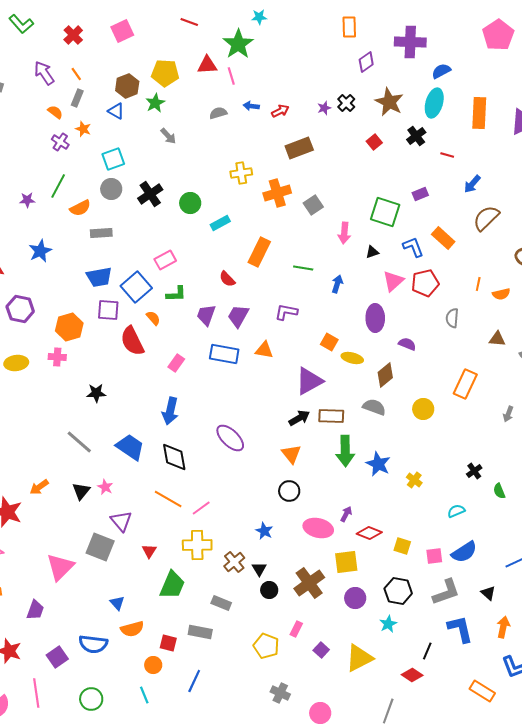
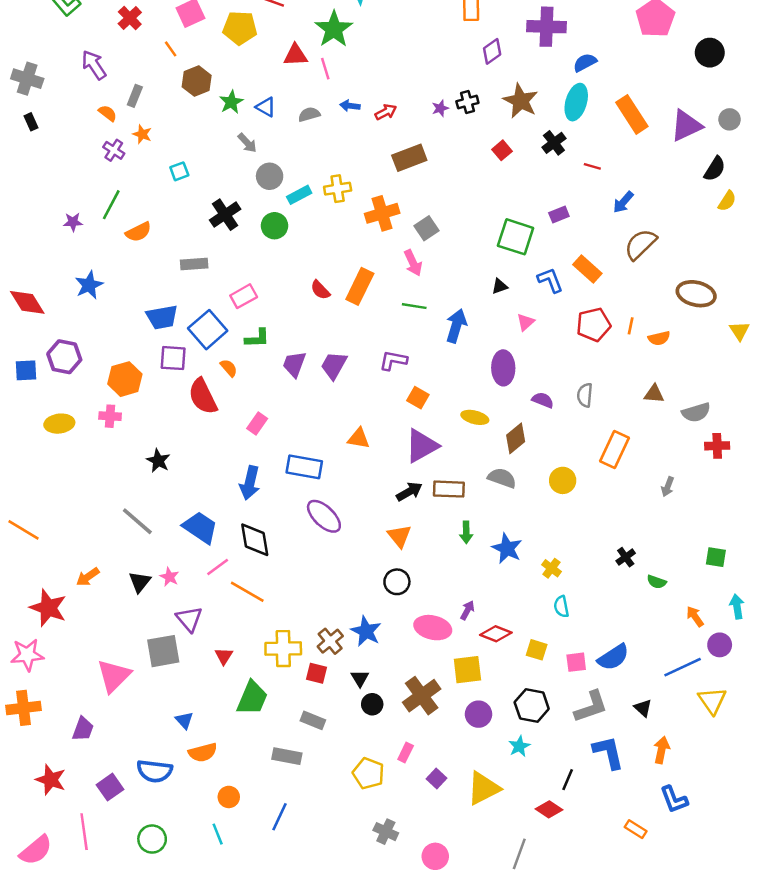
yellow pentagon: (165, 73) -> (240, 28), moved
orange line: (76, 74) -> (171, 49), moved
black cross: (346, 103) -> (467, 102), turned 30
blue triangle: (116, 111) -> (266, 107), moved
orange rectangle: (479, 113) -> (632, 114), turned -36
cyan square: (113, 159) -> (179, 171), size x0.7
gray circle: (111, 189) -> (270, 176), moved
cyan rectangle: (220, 223) -> (299, 195), moved
gray rectangle: (101, 233) -> (194, 264), moved
pink arrow: (344, 233) -> (413, 263), moved, turned -30
red semicircle: (227, 279) -> (320, 290), moved
pink triangle: (393, 281) -> (526, 322), size x0.7
red pentagon: (425, 283) -> (594, 325), moved
blue arrow: (337, 284) -> (456, 326), size x1.5
gray semicircle: (452, 318) -> (585, 395), moved
orange square: (329, 342) -> (418, 398), moved
orange triangle: (264, 350) -> (359, 438), moved
blue rectangle: (224, 354) -> (304, 467), moved
black star: (96, 393) -> (158, 461), turned 30
green arrow: (345, 451) -> (466, 532), size x0.6
green semicircle: (499, 491) -> (657, 582), turned -49
pink line: (201, 508) -> (218, 567), moved
cyan semicircle: (456, 511) -> (561, 607), moved, turned -78
blue star: (264, 531) -> (366, 631), size x1.4
gray square: (100, 547) -> (163, 651), turned -32
brown cross: (234, 562) -> (330, 641), moved
red square: (168, 643) -> (317, 673), moved
orange rectangle: (482, 691) -> (636, 829), size x0.7

